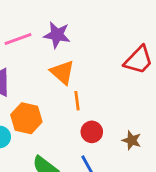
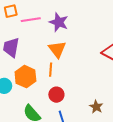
orange line: (77, 101) -> (51, 70), moved
red circle: (92, 132) -> (56, 95), moved

